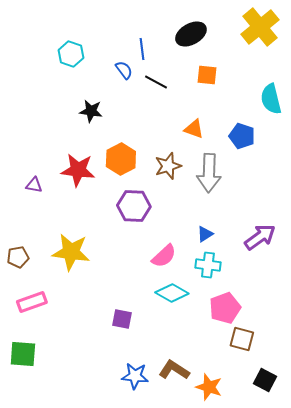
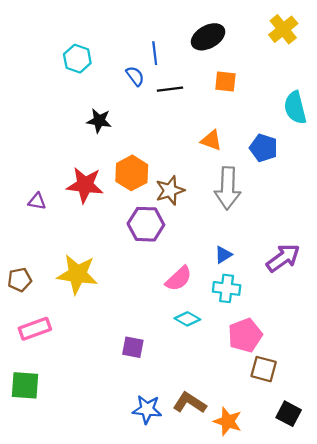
yellow cross: (260, 27) -> (283, 29), size x0.7
black line: (156, 82) -> (170, 89), turned -35
brown star: (168, 166) -> (170, 190), moved
cyan diamond: (172, 293) -> (187, 319), size x0.7

